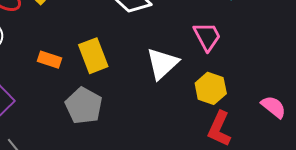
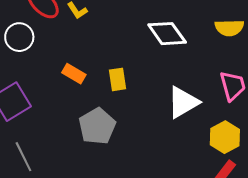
yellow rectangle: (93, 56) -> (118, 79), size x0.7

